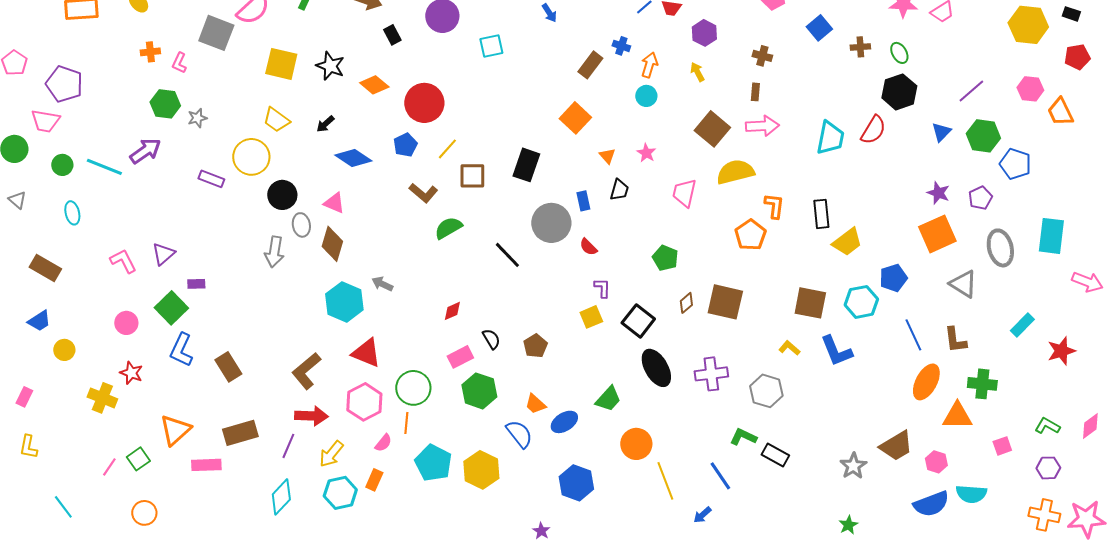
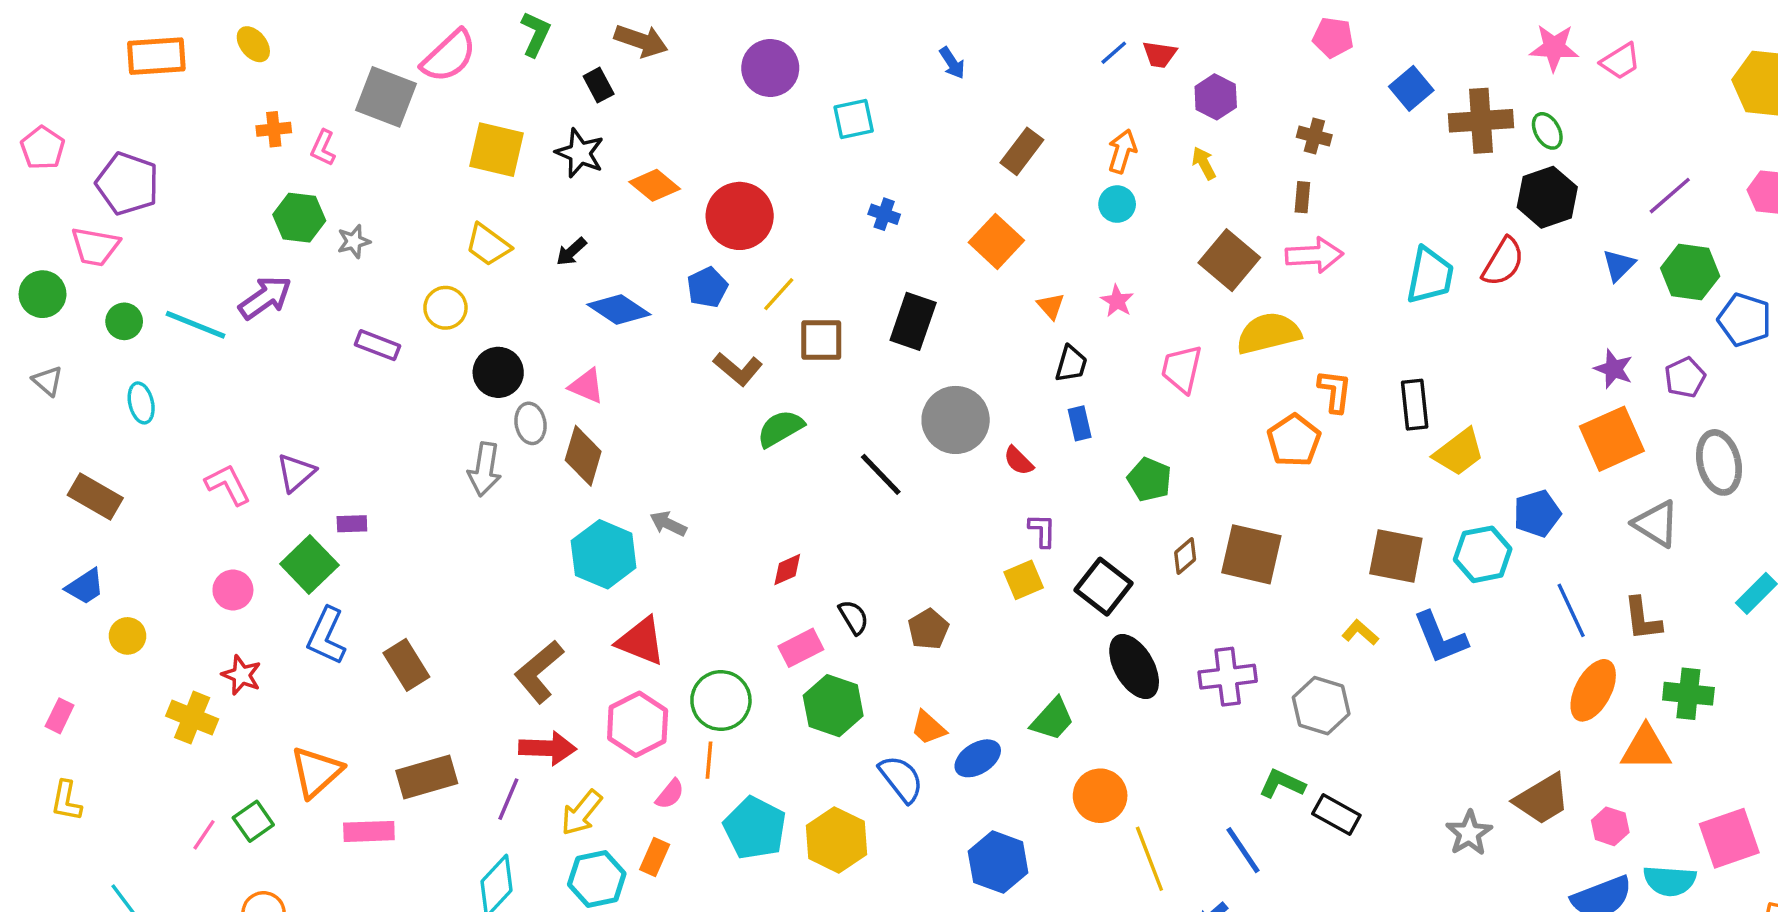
black rectangle: (392, 35) -> (599, 85), moved
blue cross: (621, 46) -> (884, 214), moved
brown cross: (860, 47) -> (1481, 121), size x1.8
yellow circle: (251, 157) -> (445, 308), size x0.7
blue rectangle: (583, 201) -> (1080, 423), moved
pink square: (1002, 446) -> (1729, 838), moved, size x1.8

